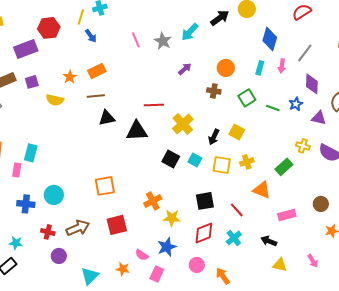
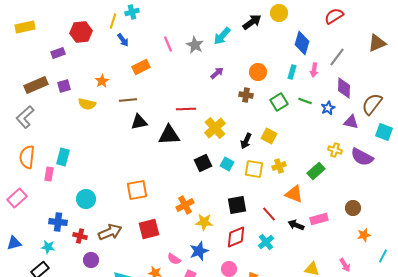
purple rectangle: (26, 49) -> (58, 53), size x0.6
orange rectangle: (97, 71) -> (141, 67), moved
green line: (273, 108) -> (305, 101), moved
black square: (171, 159) -> (203, 163), turned 36
blue cross: (26, 204) -> (58, 222), moved
black arrow: (269, 241) -> (296, 225), moved

